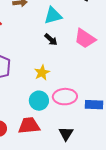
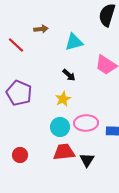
black arrow: (51, 40) -> (69, 75), moved
red trapezoid: (29, 126) -> (64, 152), moved

